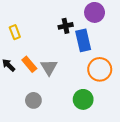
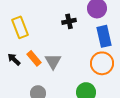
yellow rectangle: (15, 32) -> (20, 27), size x1.5
blue rectangle: (83, 40) -> (104, 36), moved

